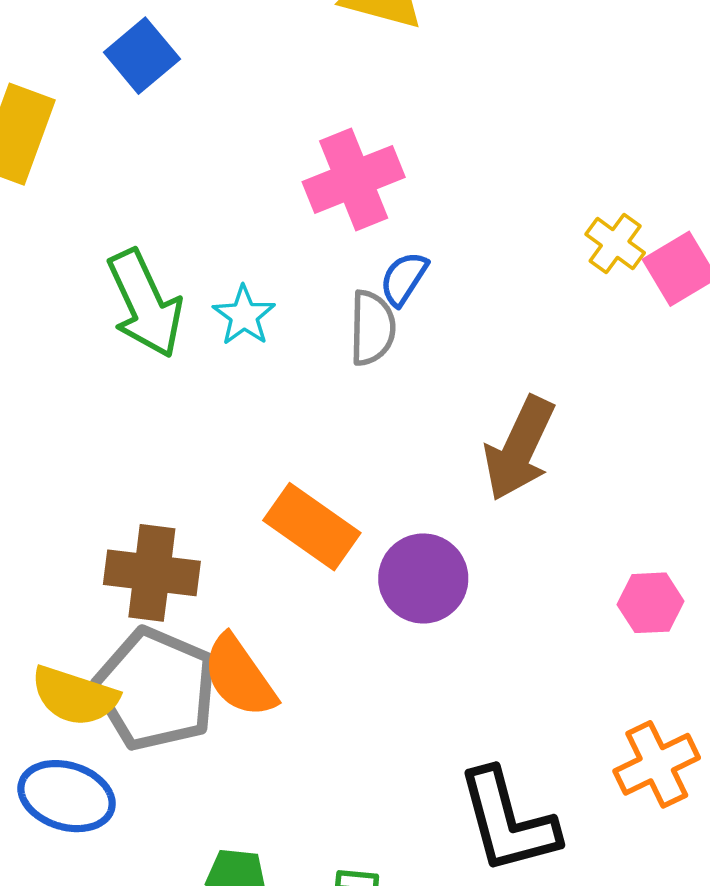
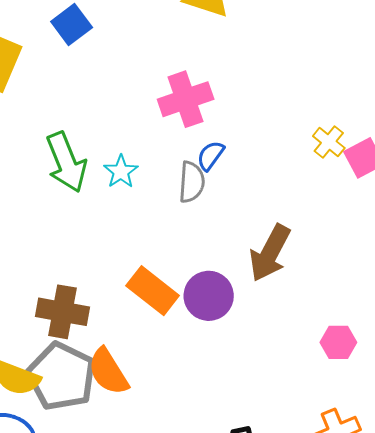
purple circle: (423, 578) -> (209, 296), moved

